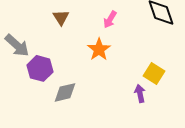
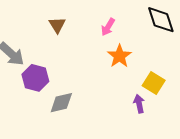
orange star: (99, 49) -> (119, 56), moved

